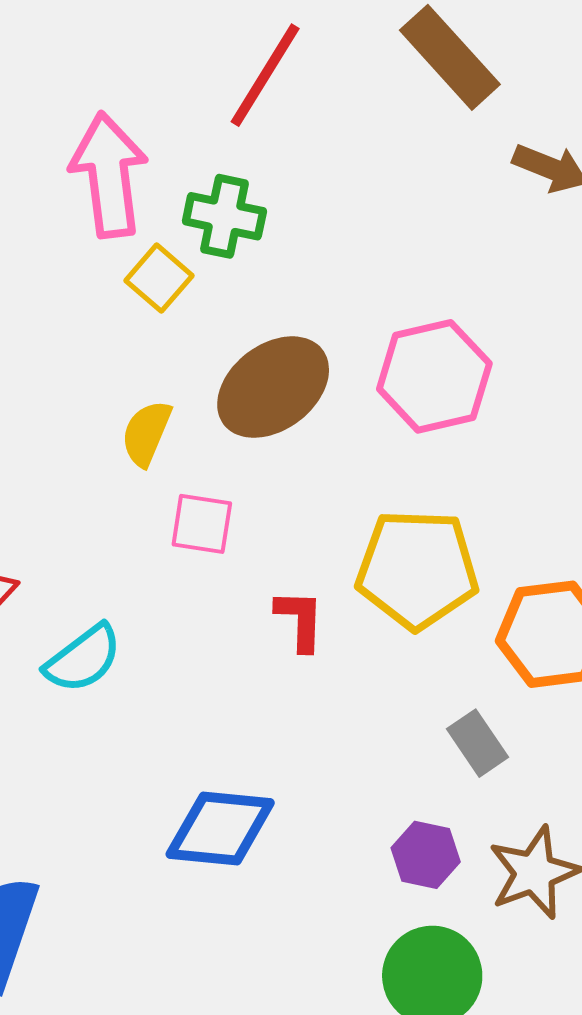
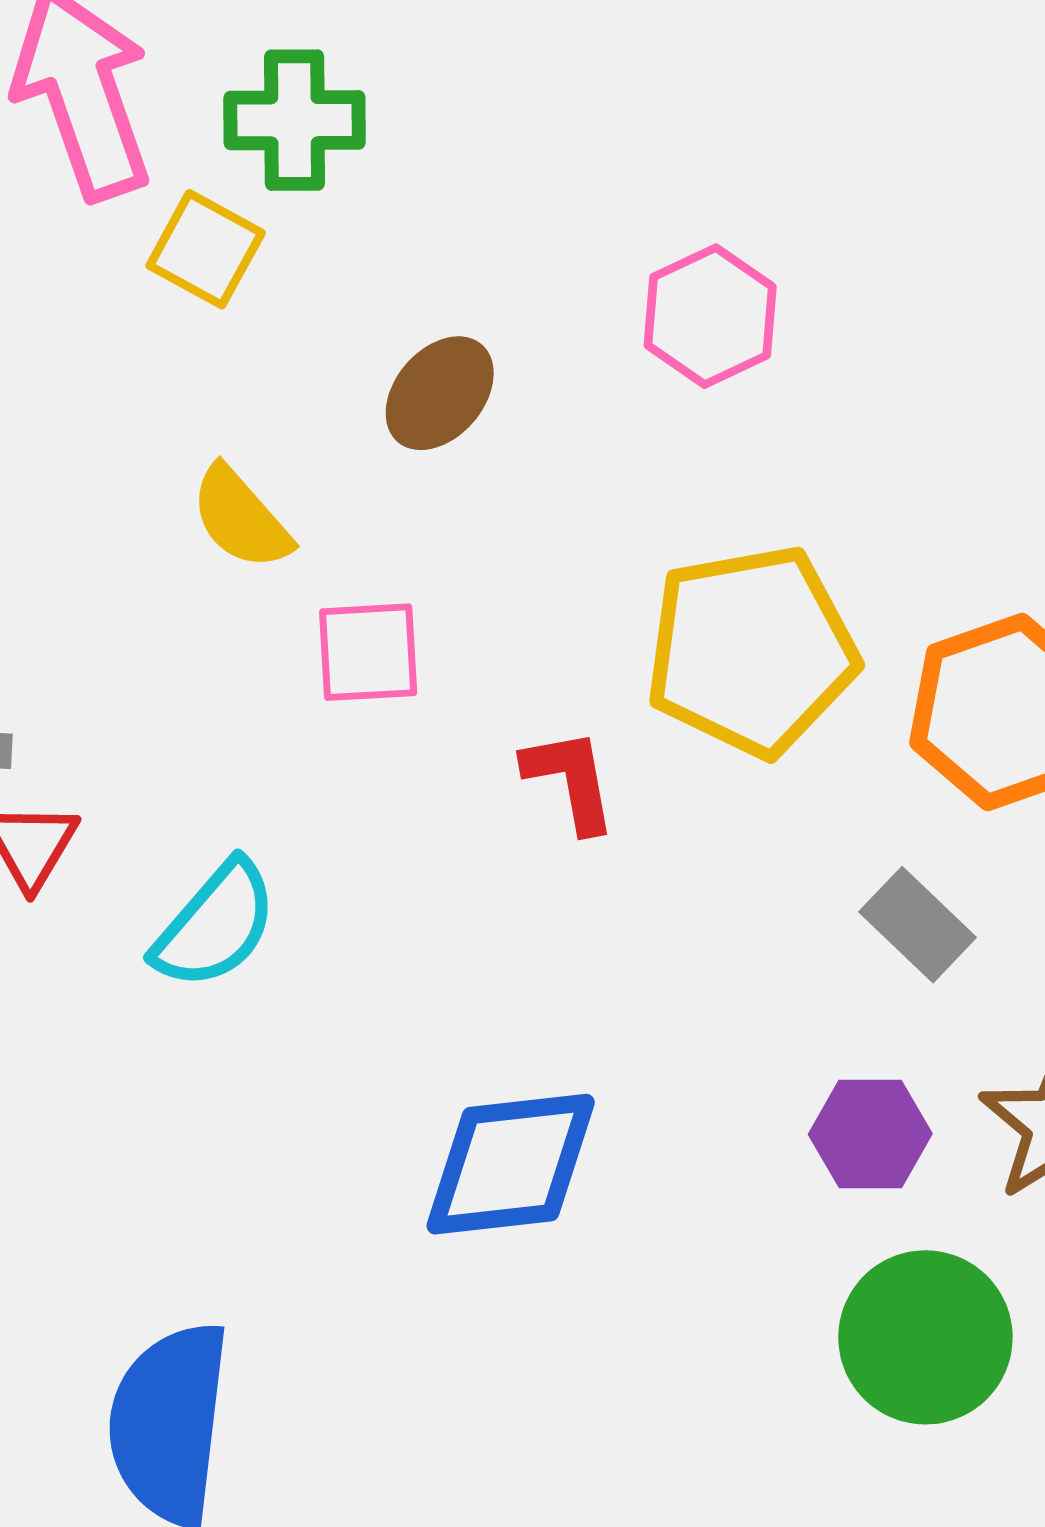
pink hexagon: (434, 376) -> (710, 316), size x0.7
brown ellipse: (273, 387) -> (440, 393), size x0.6
yellow semicircle: (146, 433) -> (241, 518), turned -52

